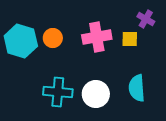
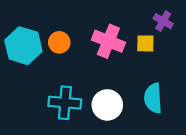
pink cross: (97, 37) -> (108, 41), turned 32

